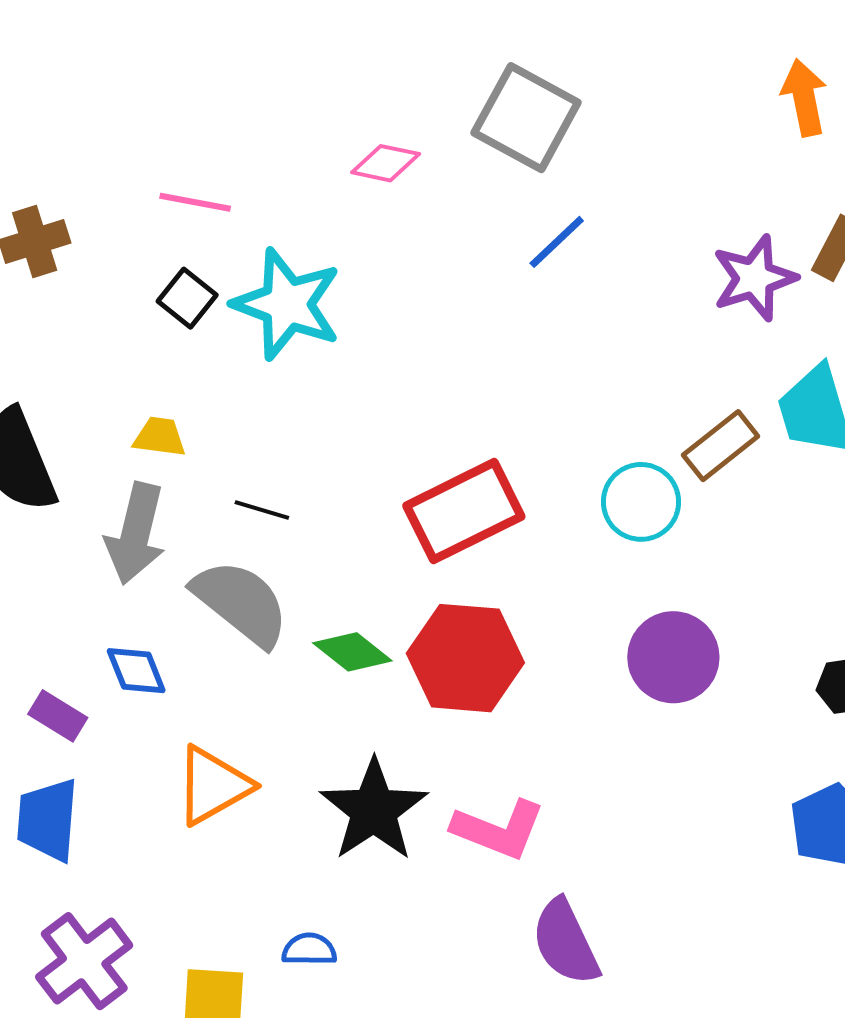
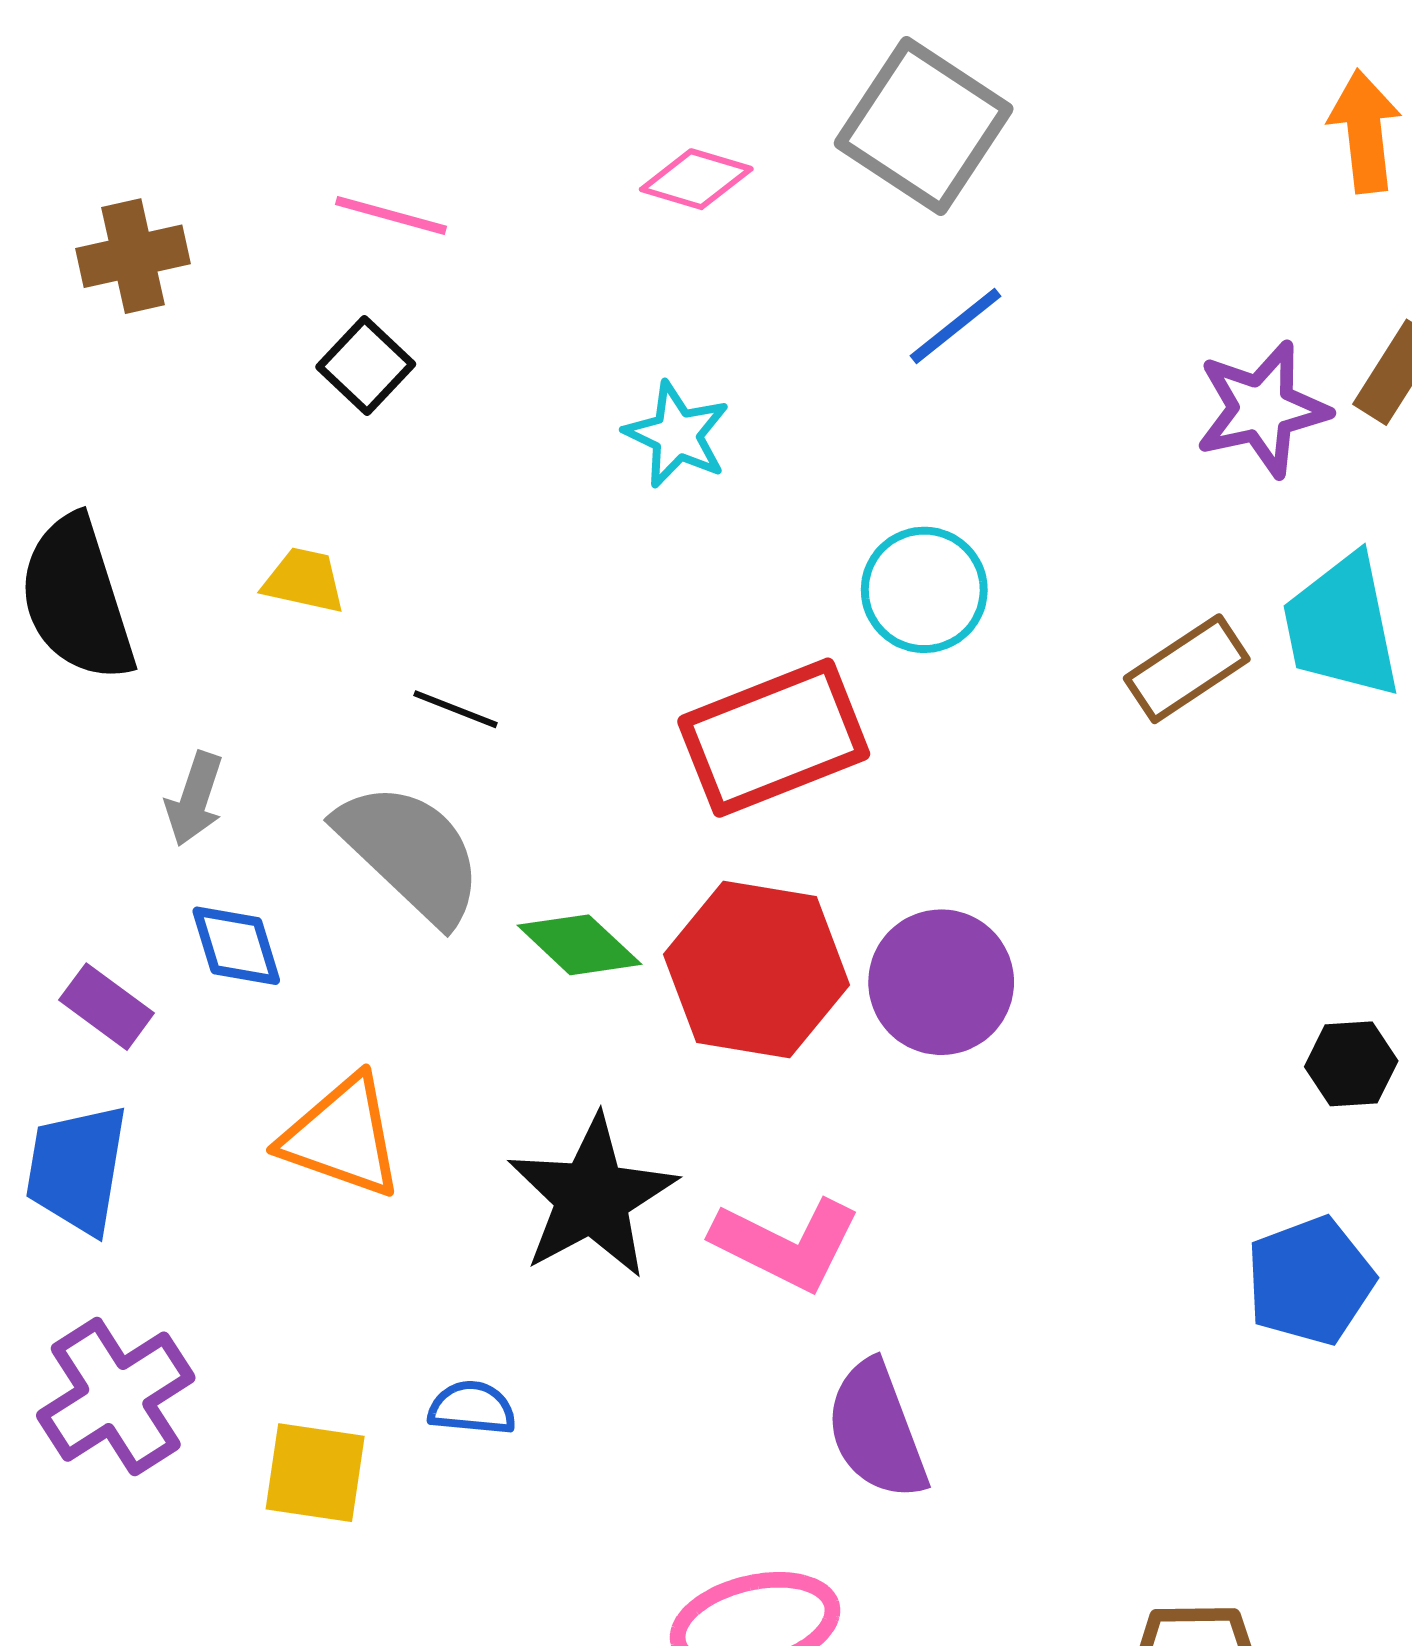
cyan star: (287, 304) -> (677, 435), moved, size x0.6
cyan circle: (641, 502) -> (924, 590), moved
gray arrow: (136, 534) -> (194, 799), moved, size x0.6
purple circle: (673, 657) -> (941, 982), moved
orange triangle: (213, 785) -> (342, 1137), turned 44

